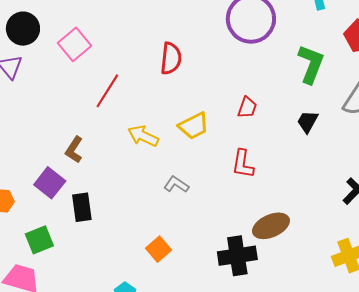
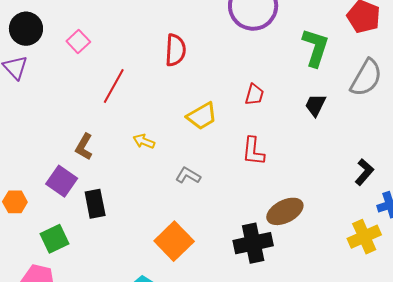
pink square: (74, 44) -> (78, 42), size x0.7
yellow arrow: (143, 136) -> (144, 141), moved, size x0.7
orange square: (159, 249) -> (174, 241), size x1.5

